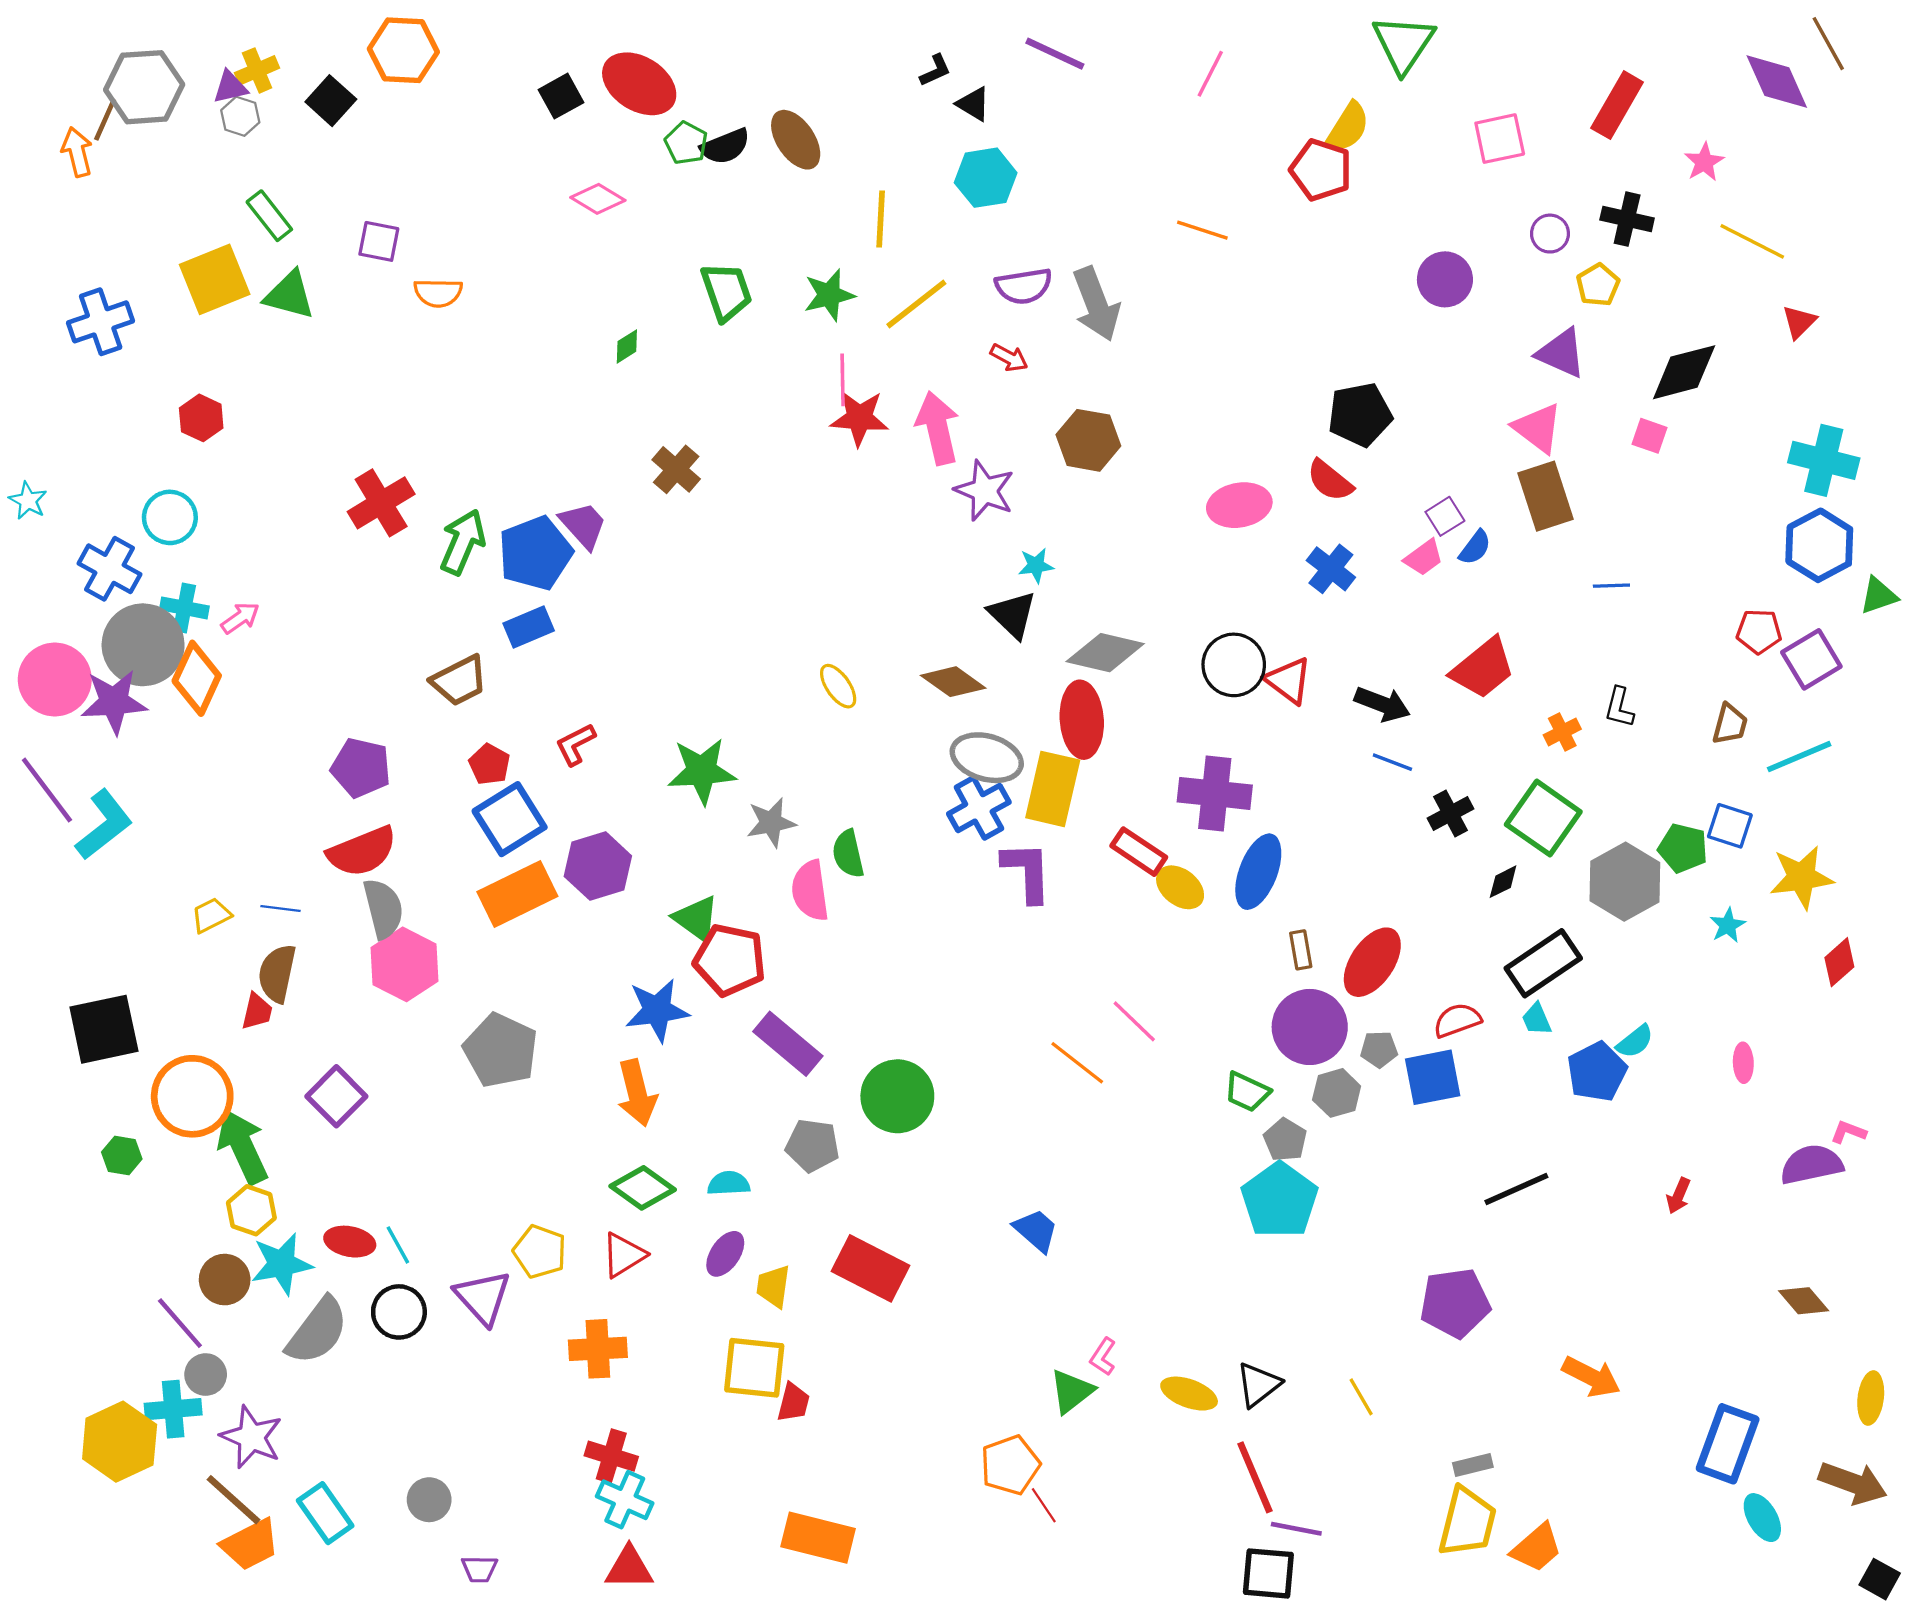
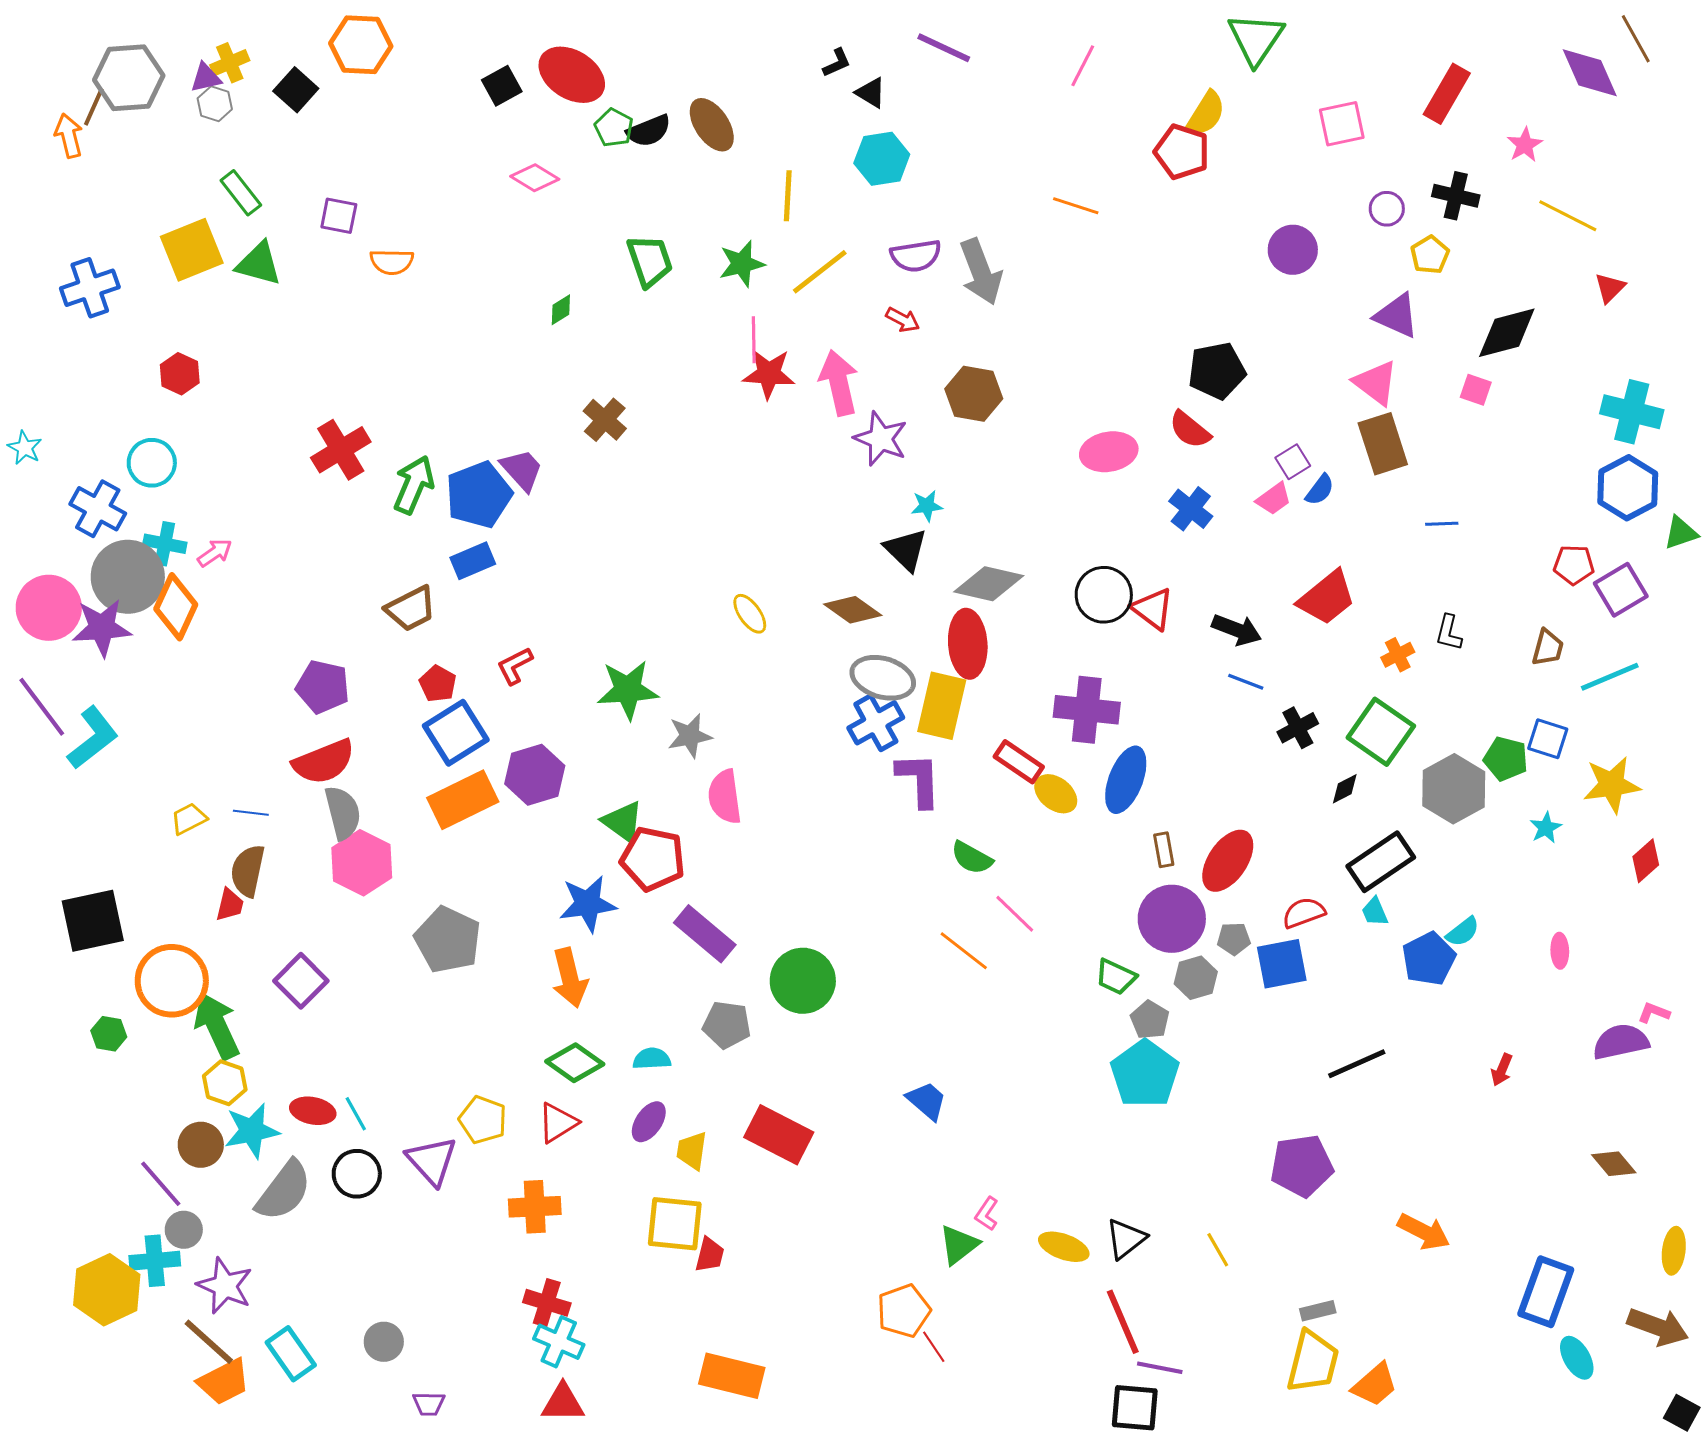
green semicircle: (848, 854) -> (972, 858), moved, turned -48

